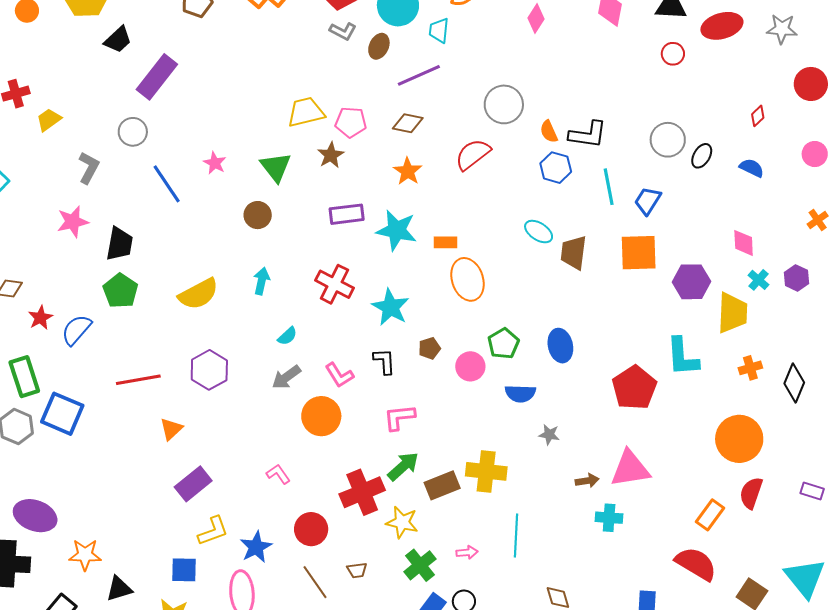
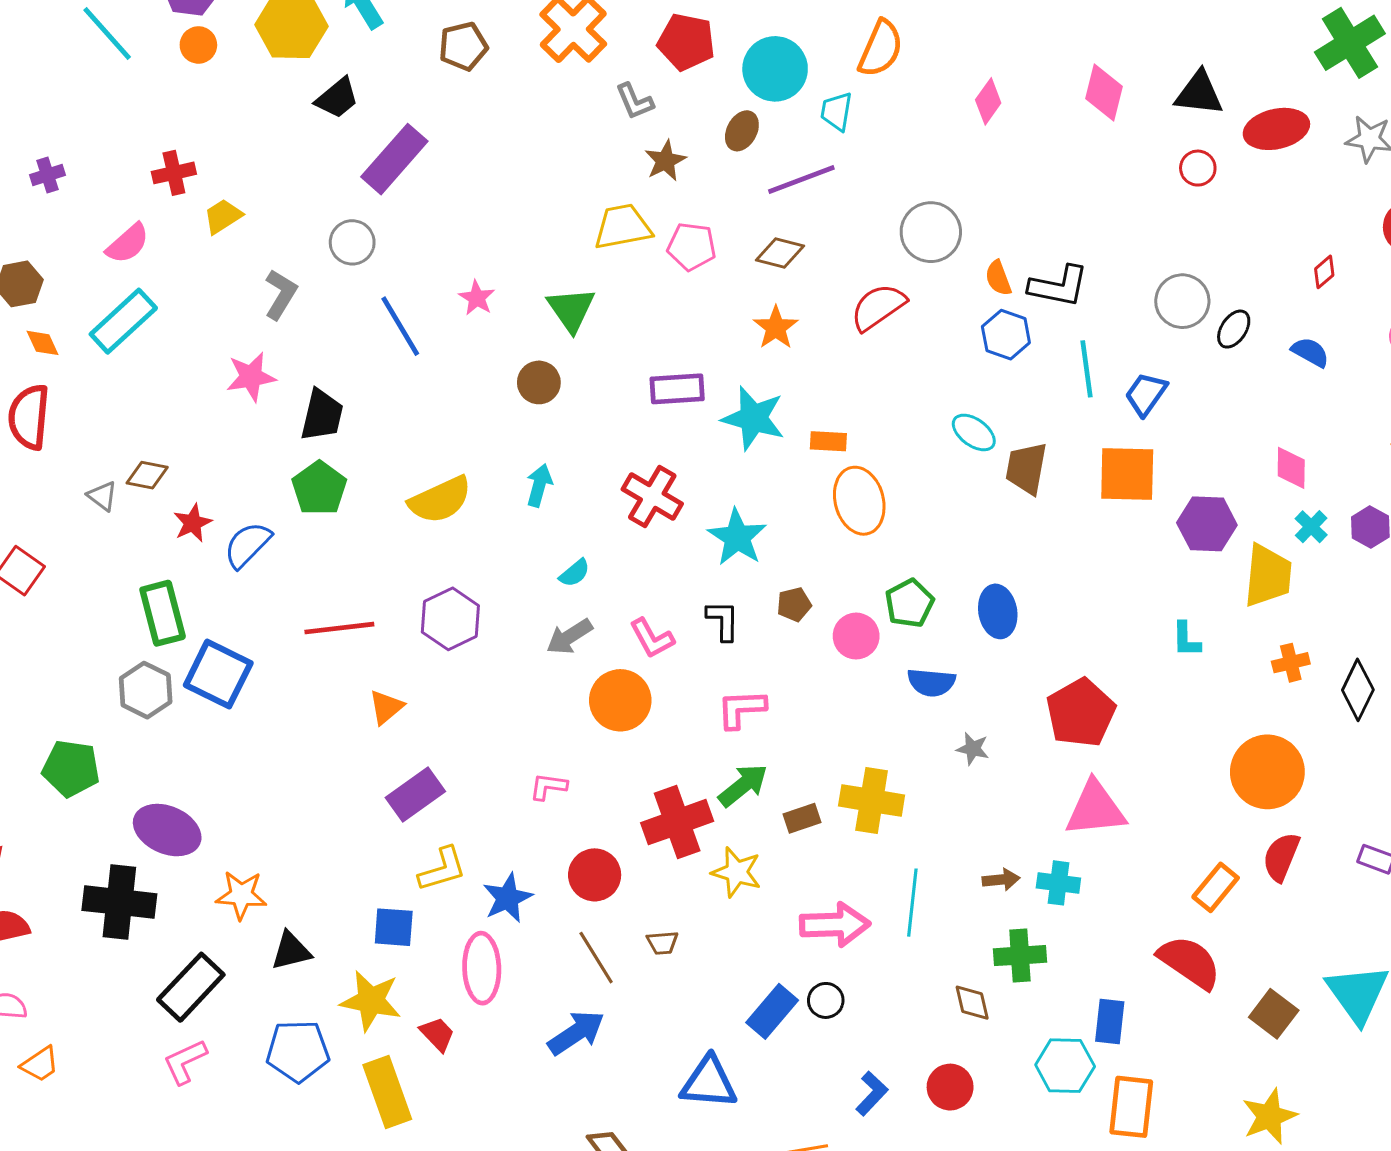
gray L-shape: (343, 31) -> (635, 101), moved, turned 36
brown star: (331, 155) -> (665, 161), moved
cyan L-shape: (682, 357) -> (1186, 639), size x0.6
red pentagon: (634, 388) -> (1081, 713), moved
pink L-shape: (278, 474) -> (548, 787), turned -50
brown arrow: (587, 481) -> (1001, 880), moved
brown rectangle: (442, 485) -> (802, 818), size x0.7
pink arrow: (467, 552) -> (835, 925), size x2.0
green cross: (420, 565) -> (1020, 956), moved, turned 32

